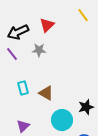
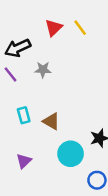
yellow line: (83, 15) -> (80, 28), moved
red triangle: (47, 25) -> (54, 28), moved

